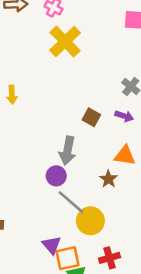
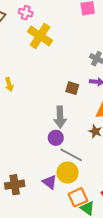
yellow circle: (90, 221) -> (68, 173), moved
purple triangle: (52, 245) -> (50, 182), moved

